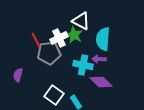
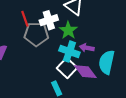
green star: (74, 35) -> (68, 30), moved
cyan semicircle: (103, 39) -> (107, 62), moved
white square: (54, 95) -> (67, 68), moved

